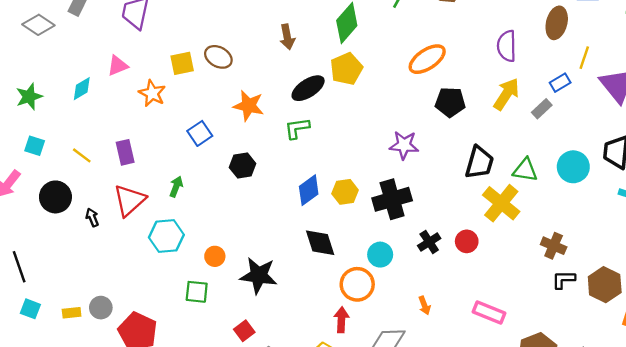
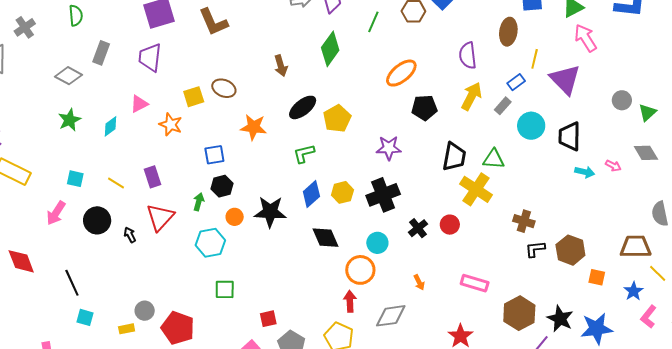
yellow pentagon: (346, 69) -> (337, 119), moved
green star: (29, 97) -> (70, 120), moved
green L-shape: (297, 128) -> (304, 154), moved
blue square: (200, 133) -> (214, 155), turned 30
black hexagon: (243, 166) -> (222, 186), moved
cyan circle: (573, 167) -> (531, 126), moved
cyan hexagon: (166, 236) -> (210, 243), moved
orange circle: (215, 256) -> (235, 217), moved
black star: (259, 275) -> (270, 212), moved
yellow rectangle: (72, 313) -> (127, 329), moved
red square: (244, 331) -> (268, 319), turned 30

